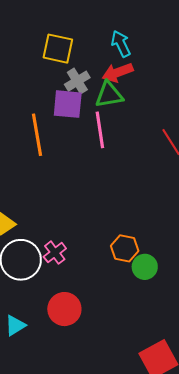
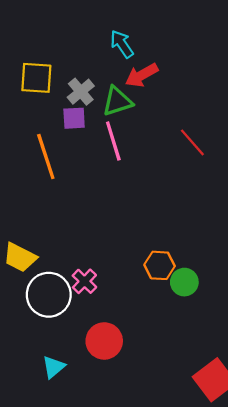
yellow square: (58, 49) -> (36, 78), moved
red arrow: (118, 73) -> (142, 75), moved
purple square: (68, 104) -> (74, 118), size x0.7

